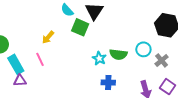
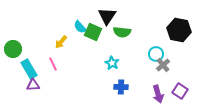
cyan semicircle: (67, 10) -> (80, 27), moved
green semicircle: (118, 54) -> (122, 32), moved
gray cross: (162, 60) -> (163, 65), moved

